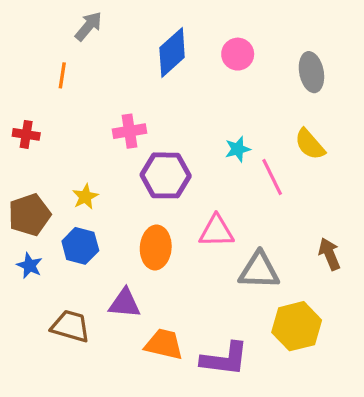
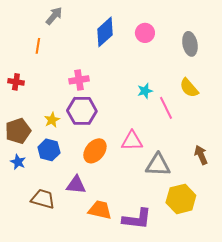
purple hexagon: (166, 175) -> (82, 111), moved
orange ellipse: (156, 248) -> (95, 151), turned 35

